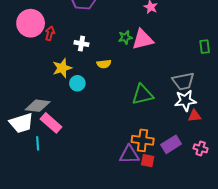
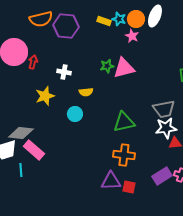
cyan circle: (77, 83) -> (75, 114), moved
orange cross: (143, 140) -> (124, 155), moved
purple rectangle: (171, 144) -> (162, 176), moved

